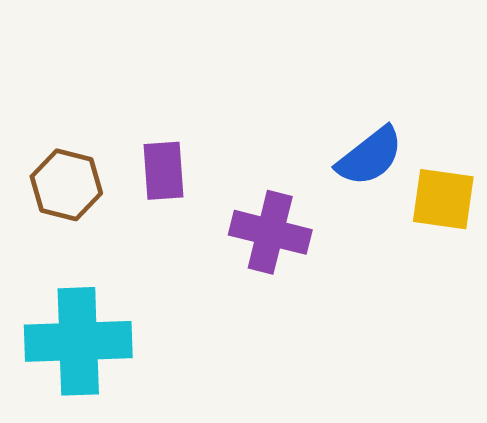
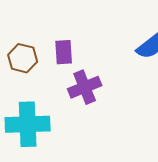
purple cross: (270, 232) -> (85, 87), moved, turned -36

